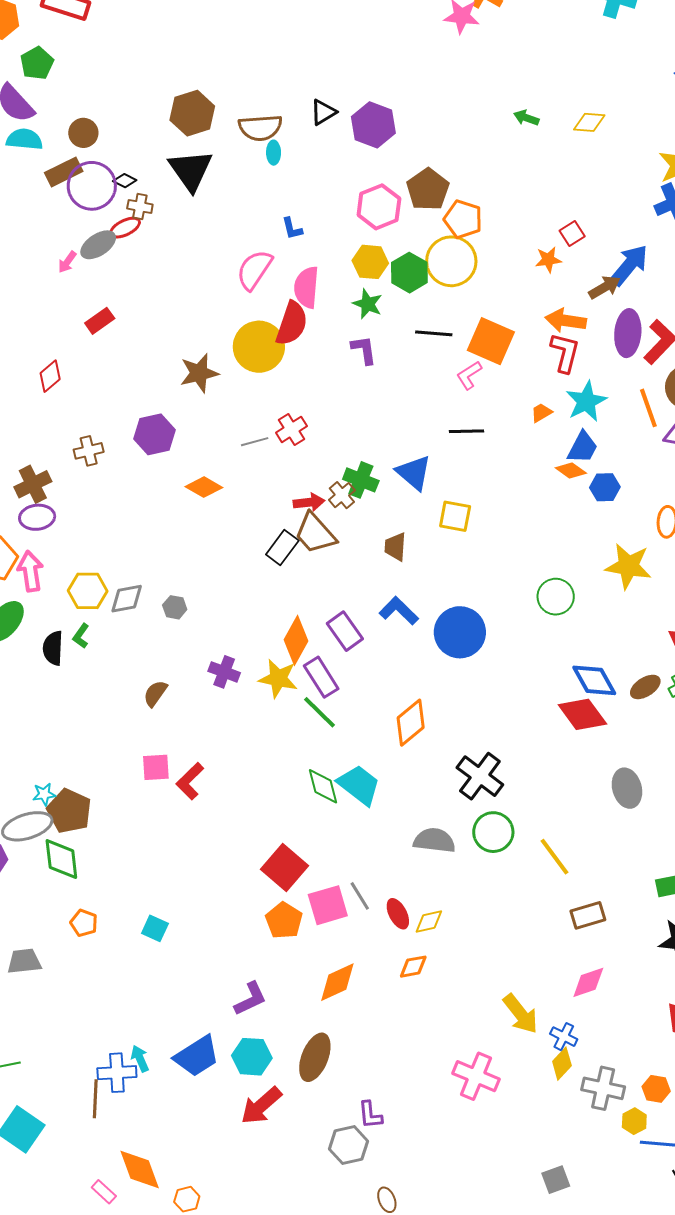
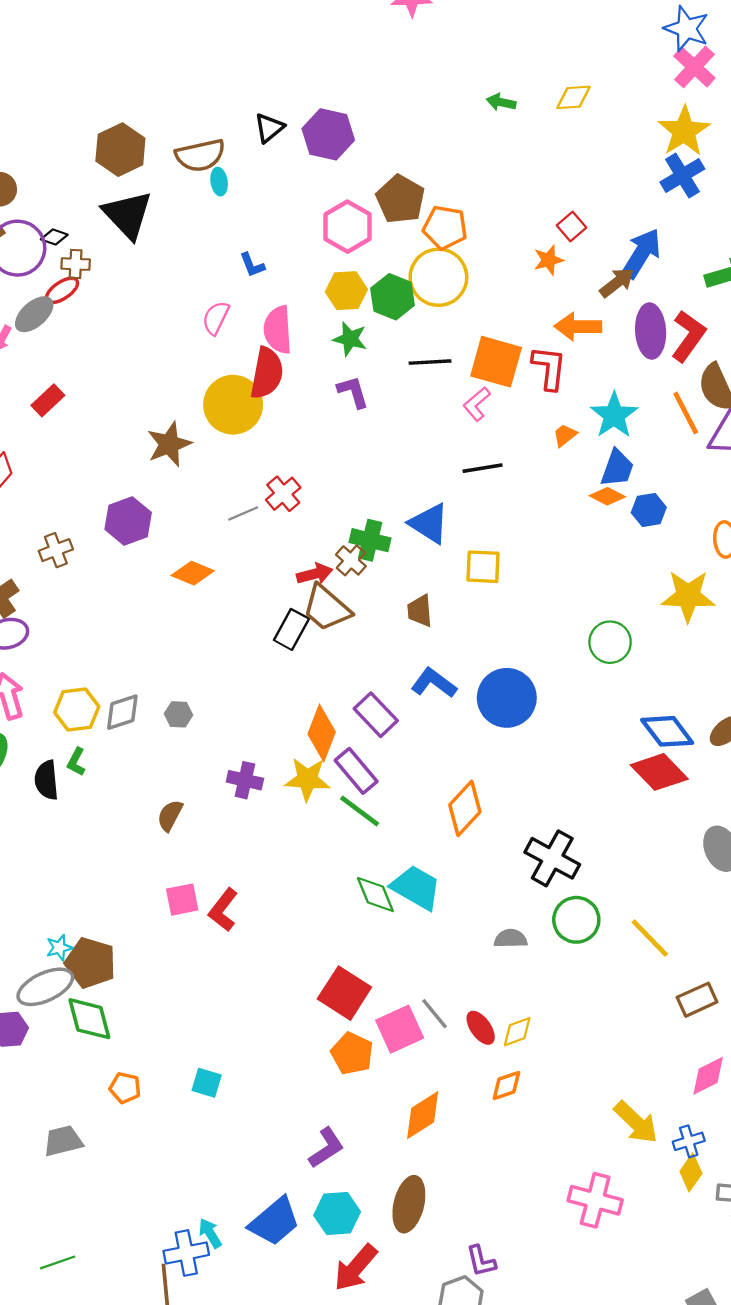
pink semicircle: (254, 270) -> (216, 318), size x0.7
red L-shape: (565, 353) -> (549, 368), moved
gray semicircle: (434, 840) -> (511, 939), size x0.7
blue cross: (564, 1037) -> (689, 1141), turned -36

